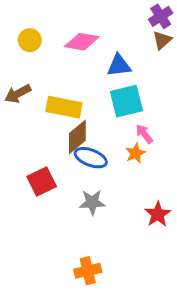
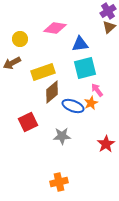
yellow circle: (30, 40) -> (20, 39), moved
yellow rectangle: (64, 107) -> (43, 72), turned -30
blue ellipse: (91, 158) -> (73, 106), moved

